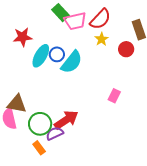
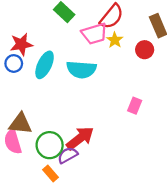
pink trapezoid: (75, 21) -> (94, 34), moved
blue circle: (57, 54) -> (14, 63), moved
cyan semicircle: (72, 62) -> (81, 70), turned 60

